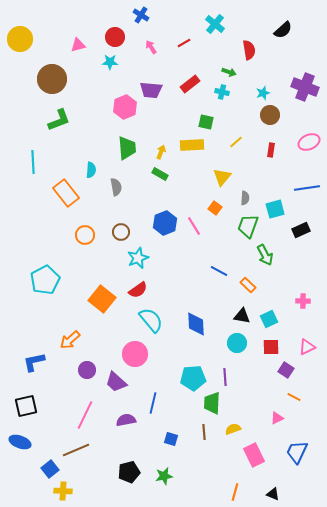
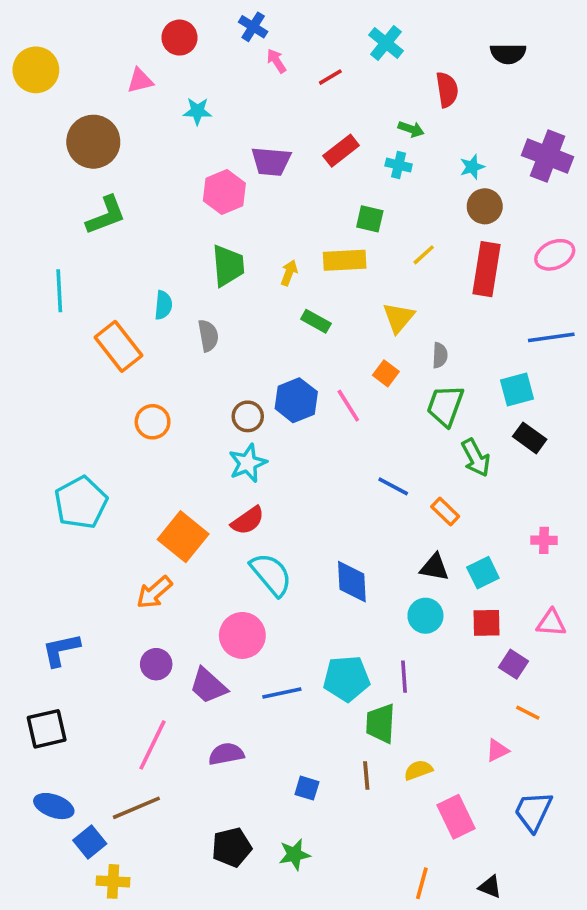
black semicircle: (283, 30) -> (508, 54), turned 42
red circle: (115, 37) -> (179, 38), moved
pink arrow: (151, 47) -> (276, 61), moved
red rectangle: (271, 150) -> (487, 269), size x2.0
green rectangle: (160, 174) -> (316, 321), moved
cyan square: (275, 209) -> (517, 389), moved
black rectangle: (301, 230) -> (530, 438), moved, turned 60
brown circle: (121, 232) -> (248, 416), moved
orange arrow: (70, 340) -> (154, 592), moved
pink triangle: (307, 347) -> (551, 623), turned 30
blue line: (153, 403) -> (282, 693), moved, turned 65
blue ellipse: (20, 442) -> (54, 806), moved

